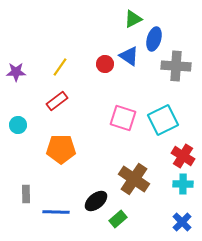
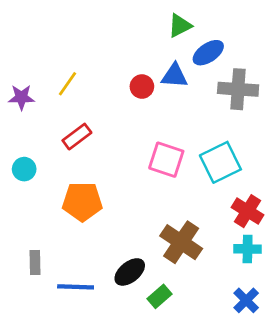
blue ellipse: (154, 39) -> (208, 53), turned 40
blue triangle: (129, 56) -> (174, 76), turned -30
yellow line: (60, 67) -> (67, 84), moved

